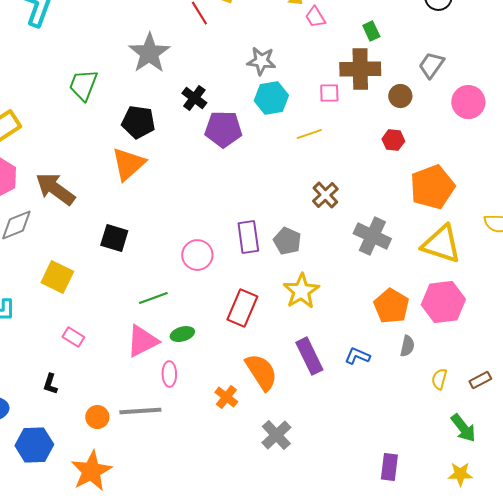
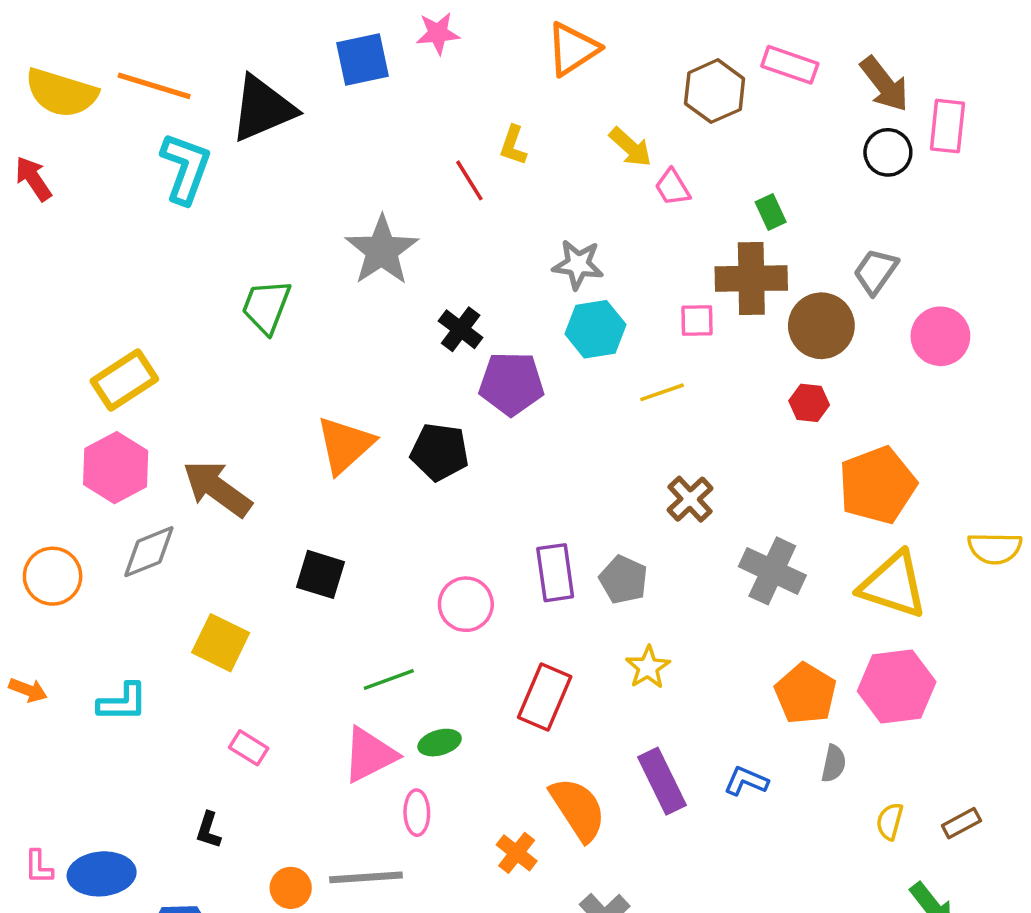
brown circle: (400, 96) -> (821, 326), size x1.6
black pentagon: (138, 122) -> (440, 452), moved
yellow star: (301, 291) -> (648, 667), size x0.7

